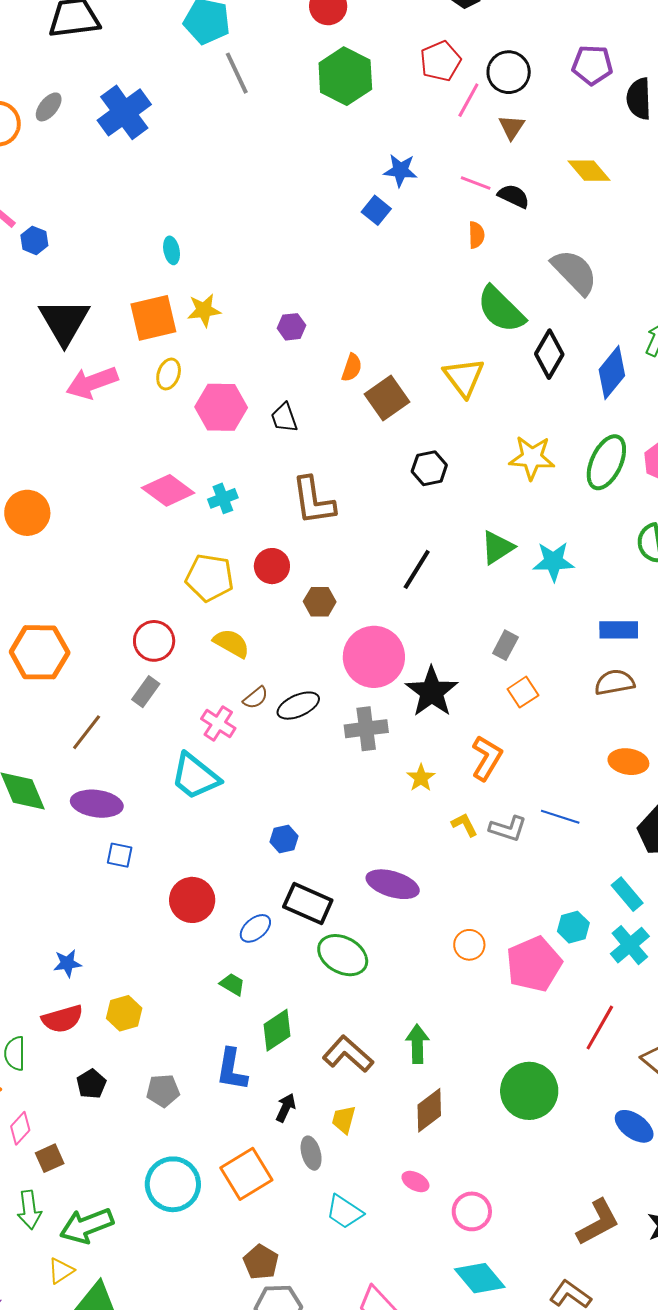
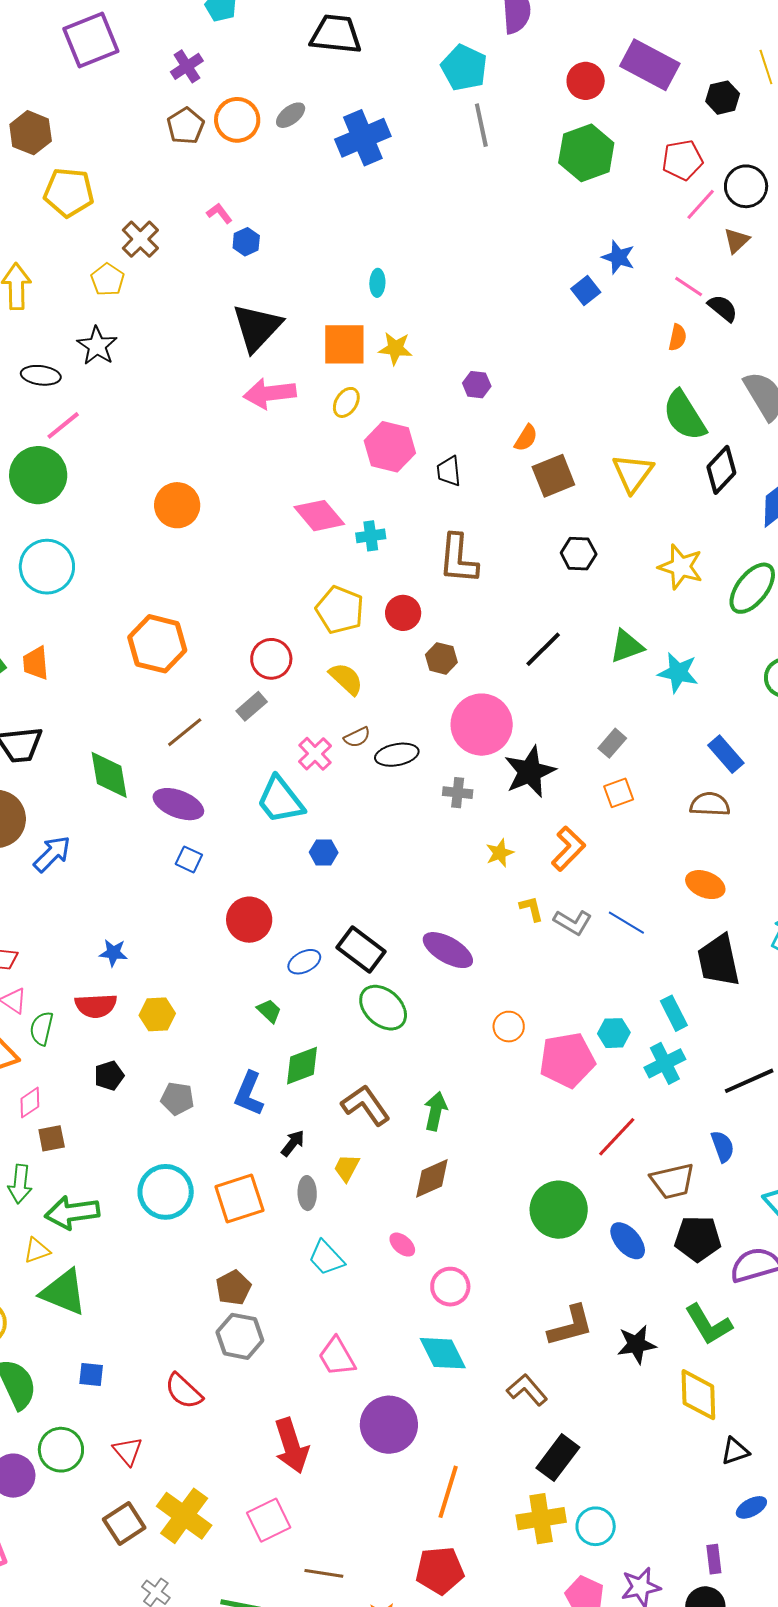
blue rectangle: (619, 630) -> (726, 754), turned 36
gray cross: (366, 729) -> (458, 793), size x0.7
blue hexagon: (284, 839) -> (324, 852), moved
green circle: (529, 1091) -> (559, 1210), moved

